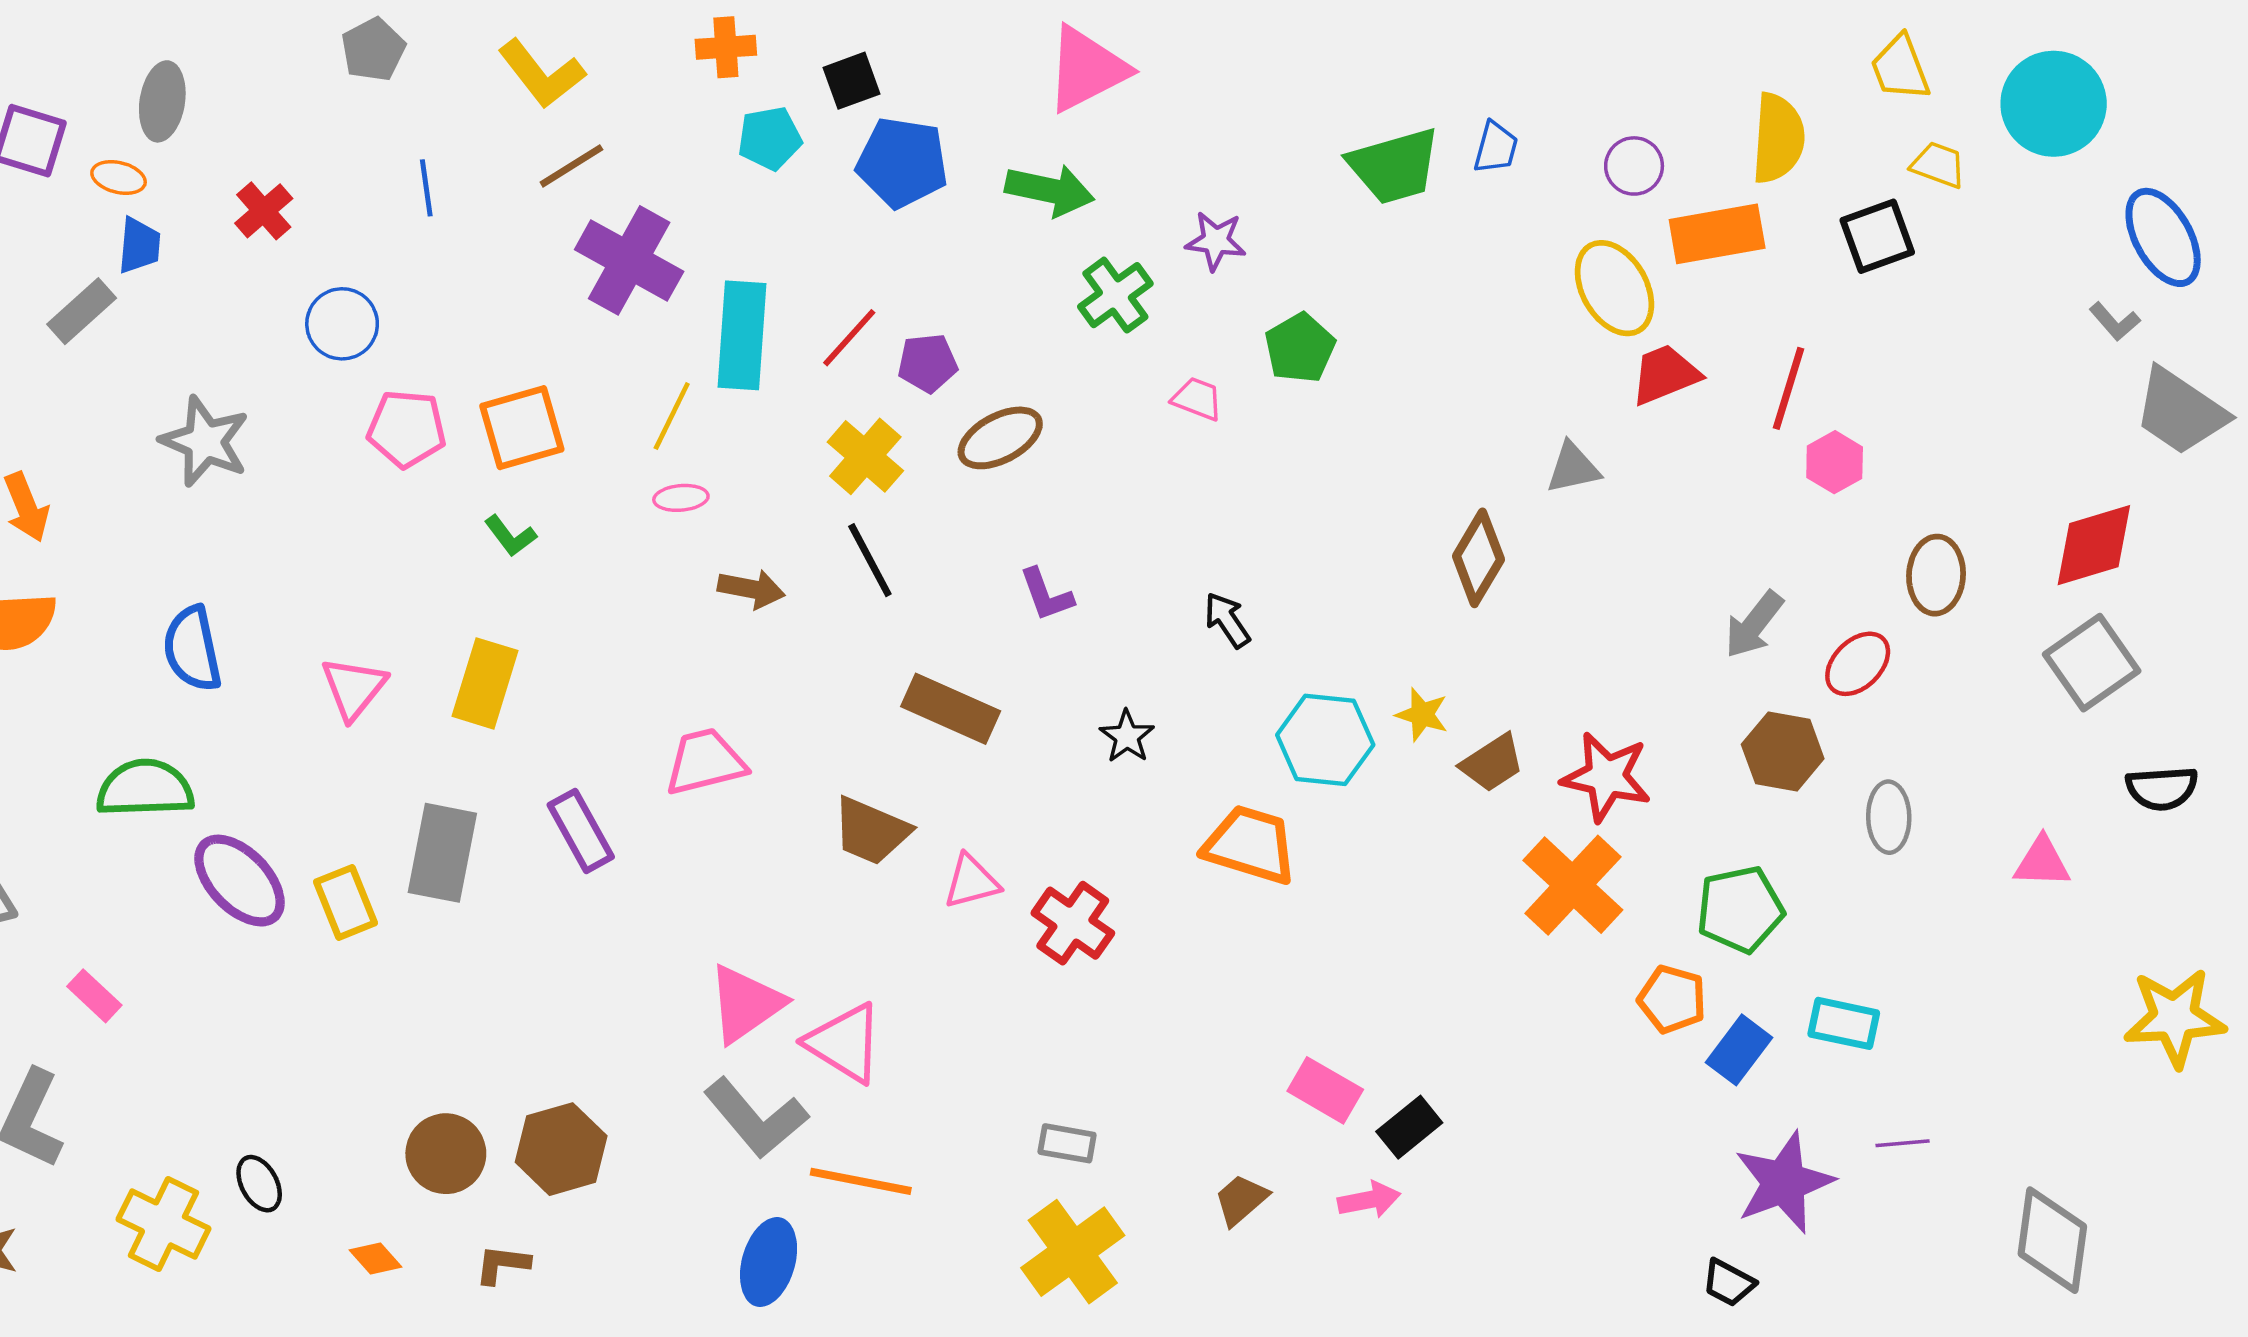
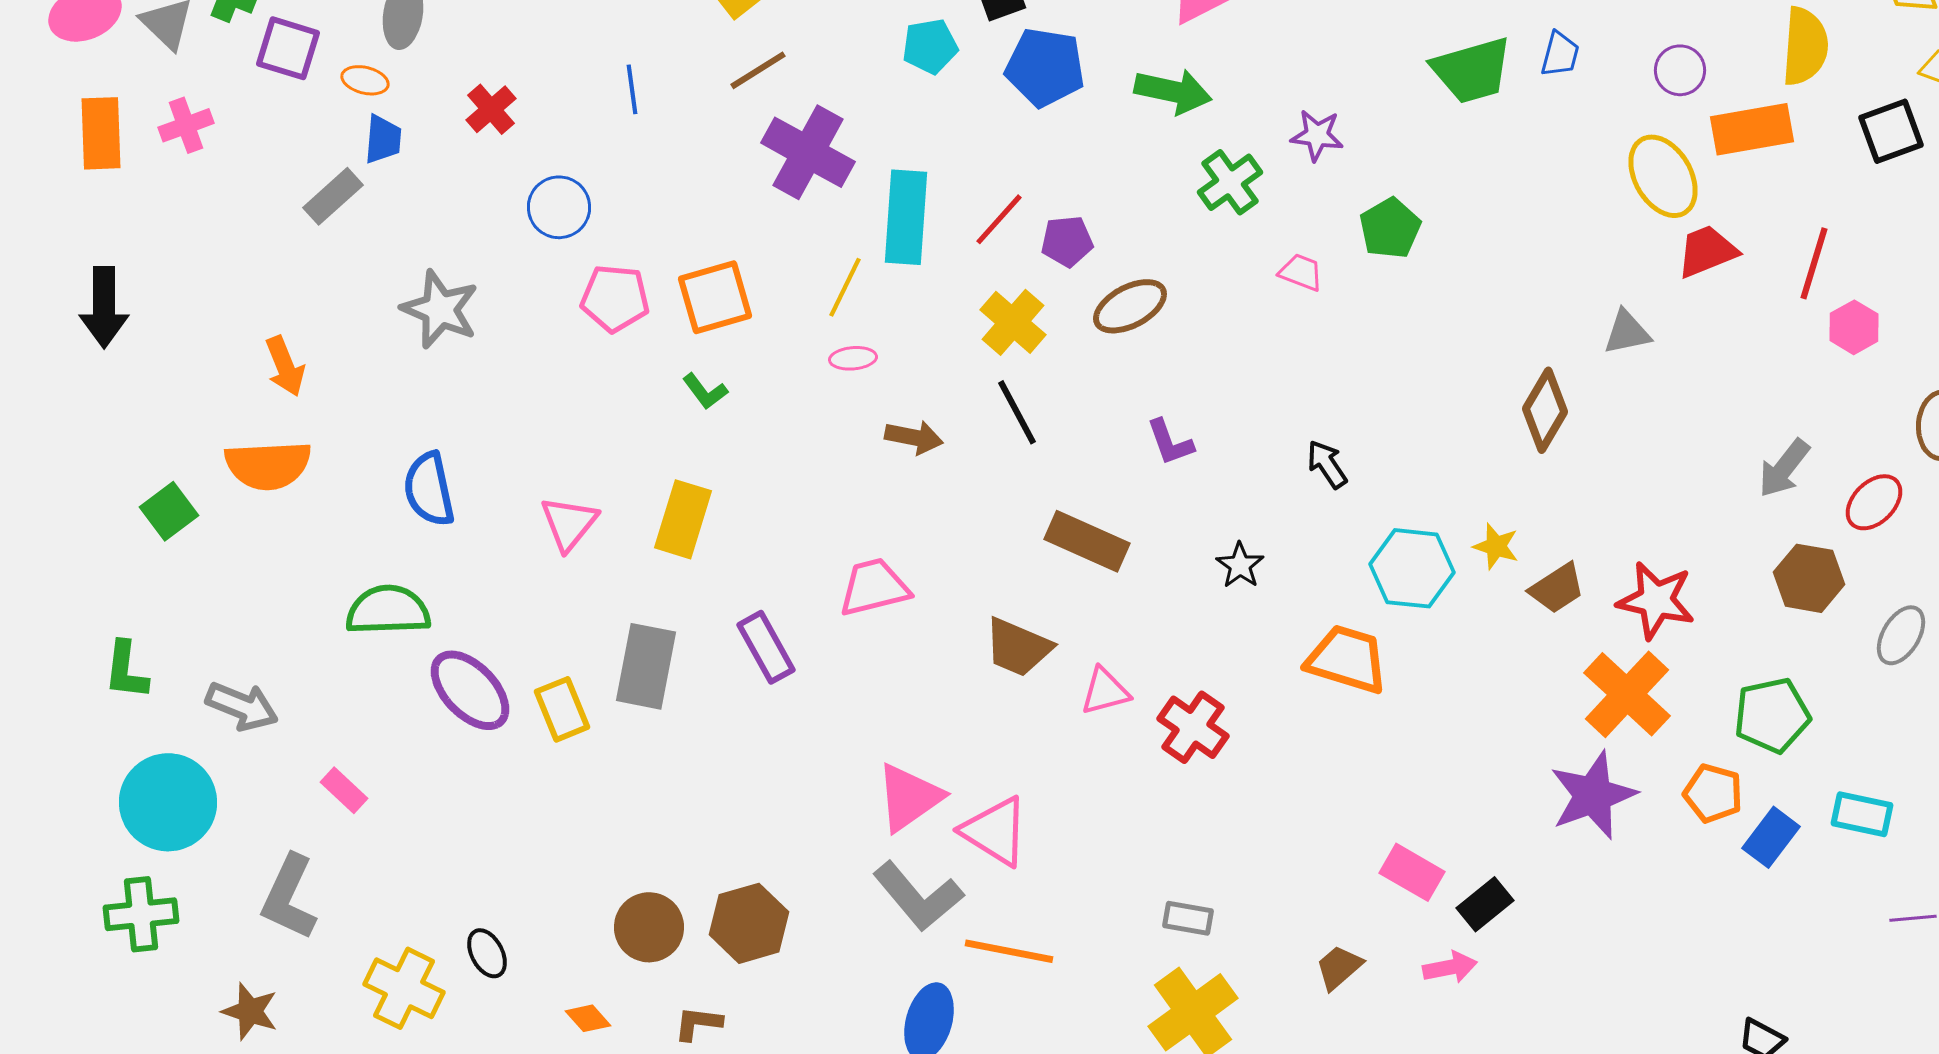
gray ellipse: (1889, 817) -> (1901, 635), turned 32
purple star: (1784, 1182) -> (1593, 795), moved

